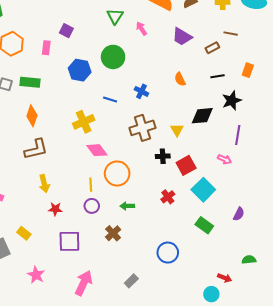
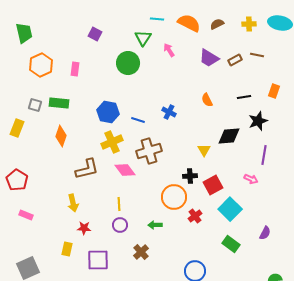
purple square: (66, 31) -> (95, 34), moved
brown rectangle: (212, 48) -> (235, 60), moved
green circle: (113, 57) -> (128, 63), moved
blue hexagon: (80, 70) -> (108, 112), moved
brown cross: (142, 128) -> (149, 151), moved
brown L-shape: (36, 149) -> (87, 169), moved
orange circle: (117, 173) -> (174, 197), moved
yellow rectangle: (24, 233) -> (67, 249), moved, turned 64

